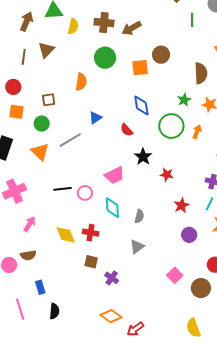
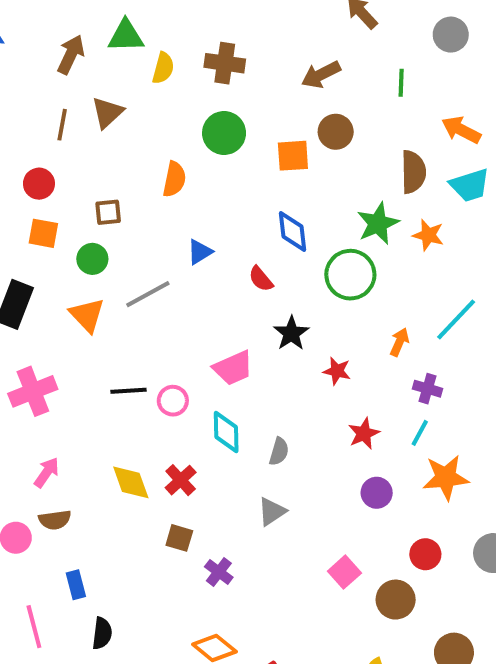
green line: (192, 20) -> (401, 83), moved
brown arrow: (132, 28) -> (321, 75), moved
green star: (184, 100) -> (378, 223), size x1.5
orange arrow: (197, 132) -> (399, 342), moved
pink arrow: (30, 224) -> (47, 472), moved
red cross: (91, 233) -> (181, 480), turned 35

